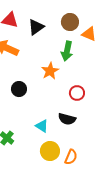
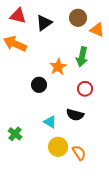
green arrow: (67, 51) -> (82, 57), moved
black circle: (19, 89) -> (39, 85), moved
orange semicircle: (71, 157) -> (79, 153), turned -56

